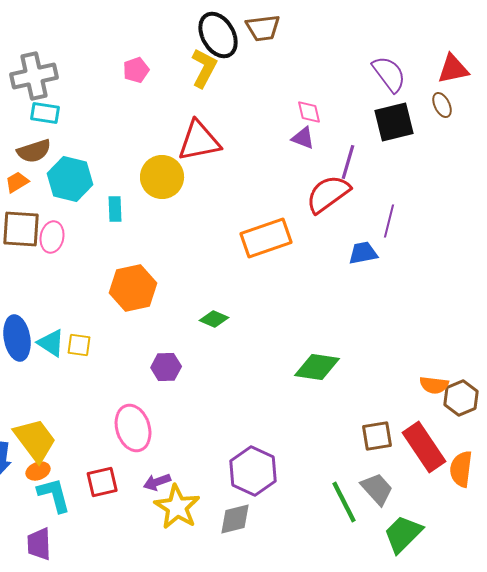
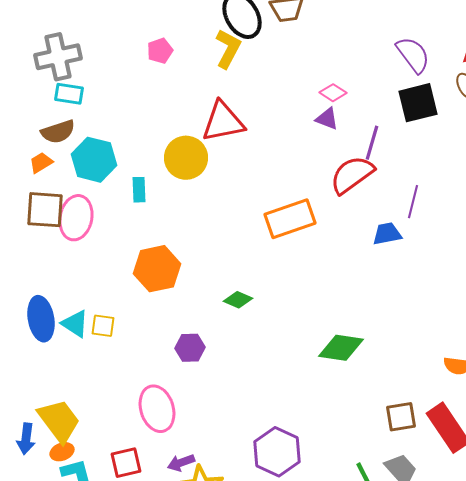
pink diamond: (309, 112) -> (333, 93), turned -44
pink ellipse: (52, 237) -> (76, 218), size x1.4

